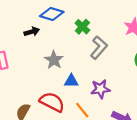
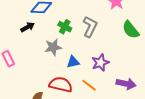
green cross: (82, 27) -> (65, 27), moved
gray star: (54, 60) -> (53, 47), turned -30

